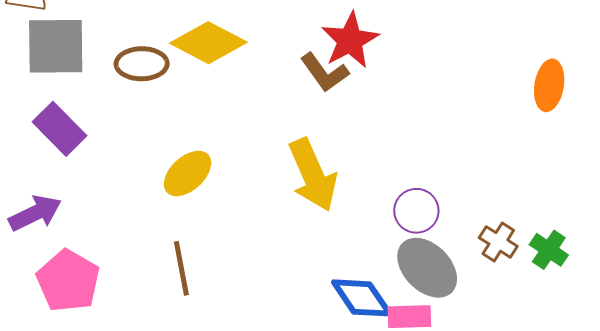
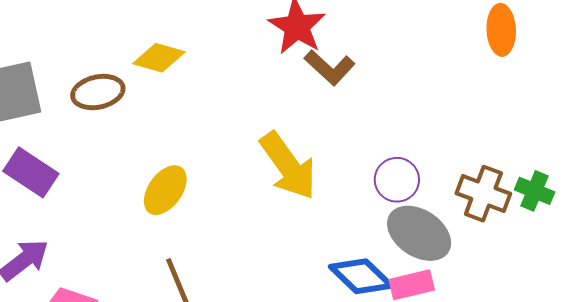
yellow diamond: (208, 43) -> (159, 58), size x0.7
brown L-shape: (324, 72) -> (330, 68), moved
brown cross: (498, 242) -> (483, 194), size x1.4

